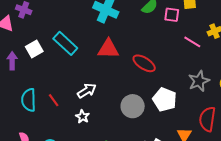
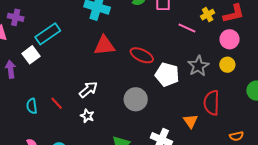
cyan rectangle: (65, 43) -> (48, 34), moved, turned -70
cyan semicircle: (29, 100) -> (32, 106), size x0.7
white pentagon: (165, 100) -> (167, 75), moved

